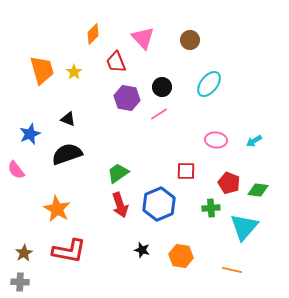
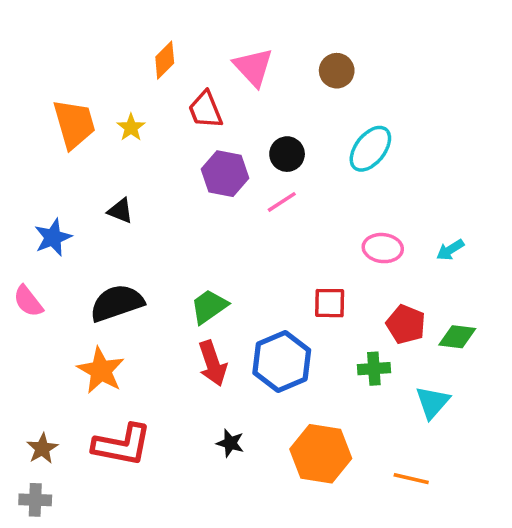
black semicircle: (67, 154) -> (117, 303), moved
cyan triangle: (244, 227) -> (432, 402), size x0.7
black star: (142, 250) -> (230, 443), moved
orange hexagon: (181, 256) -> (321, 454), size x1.4

